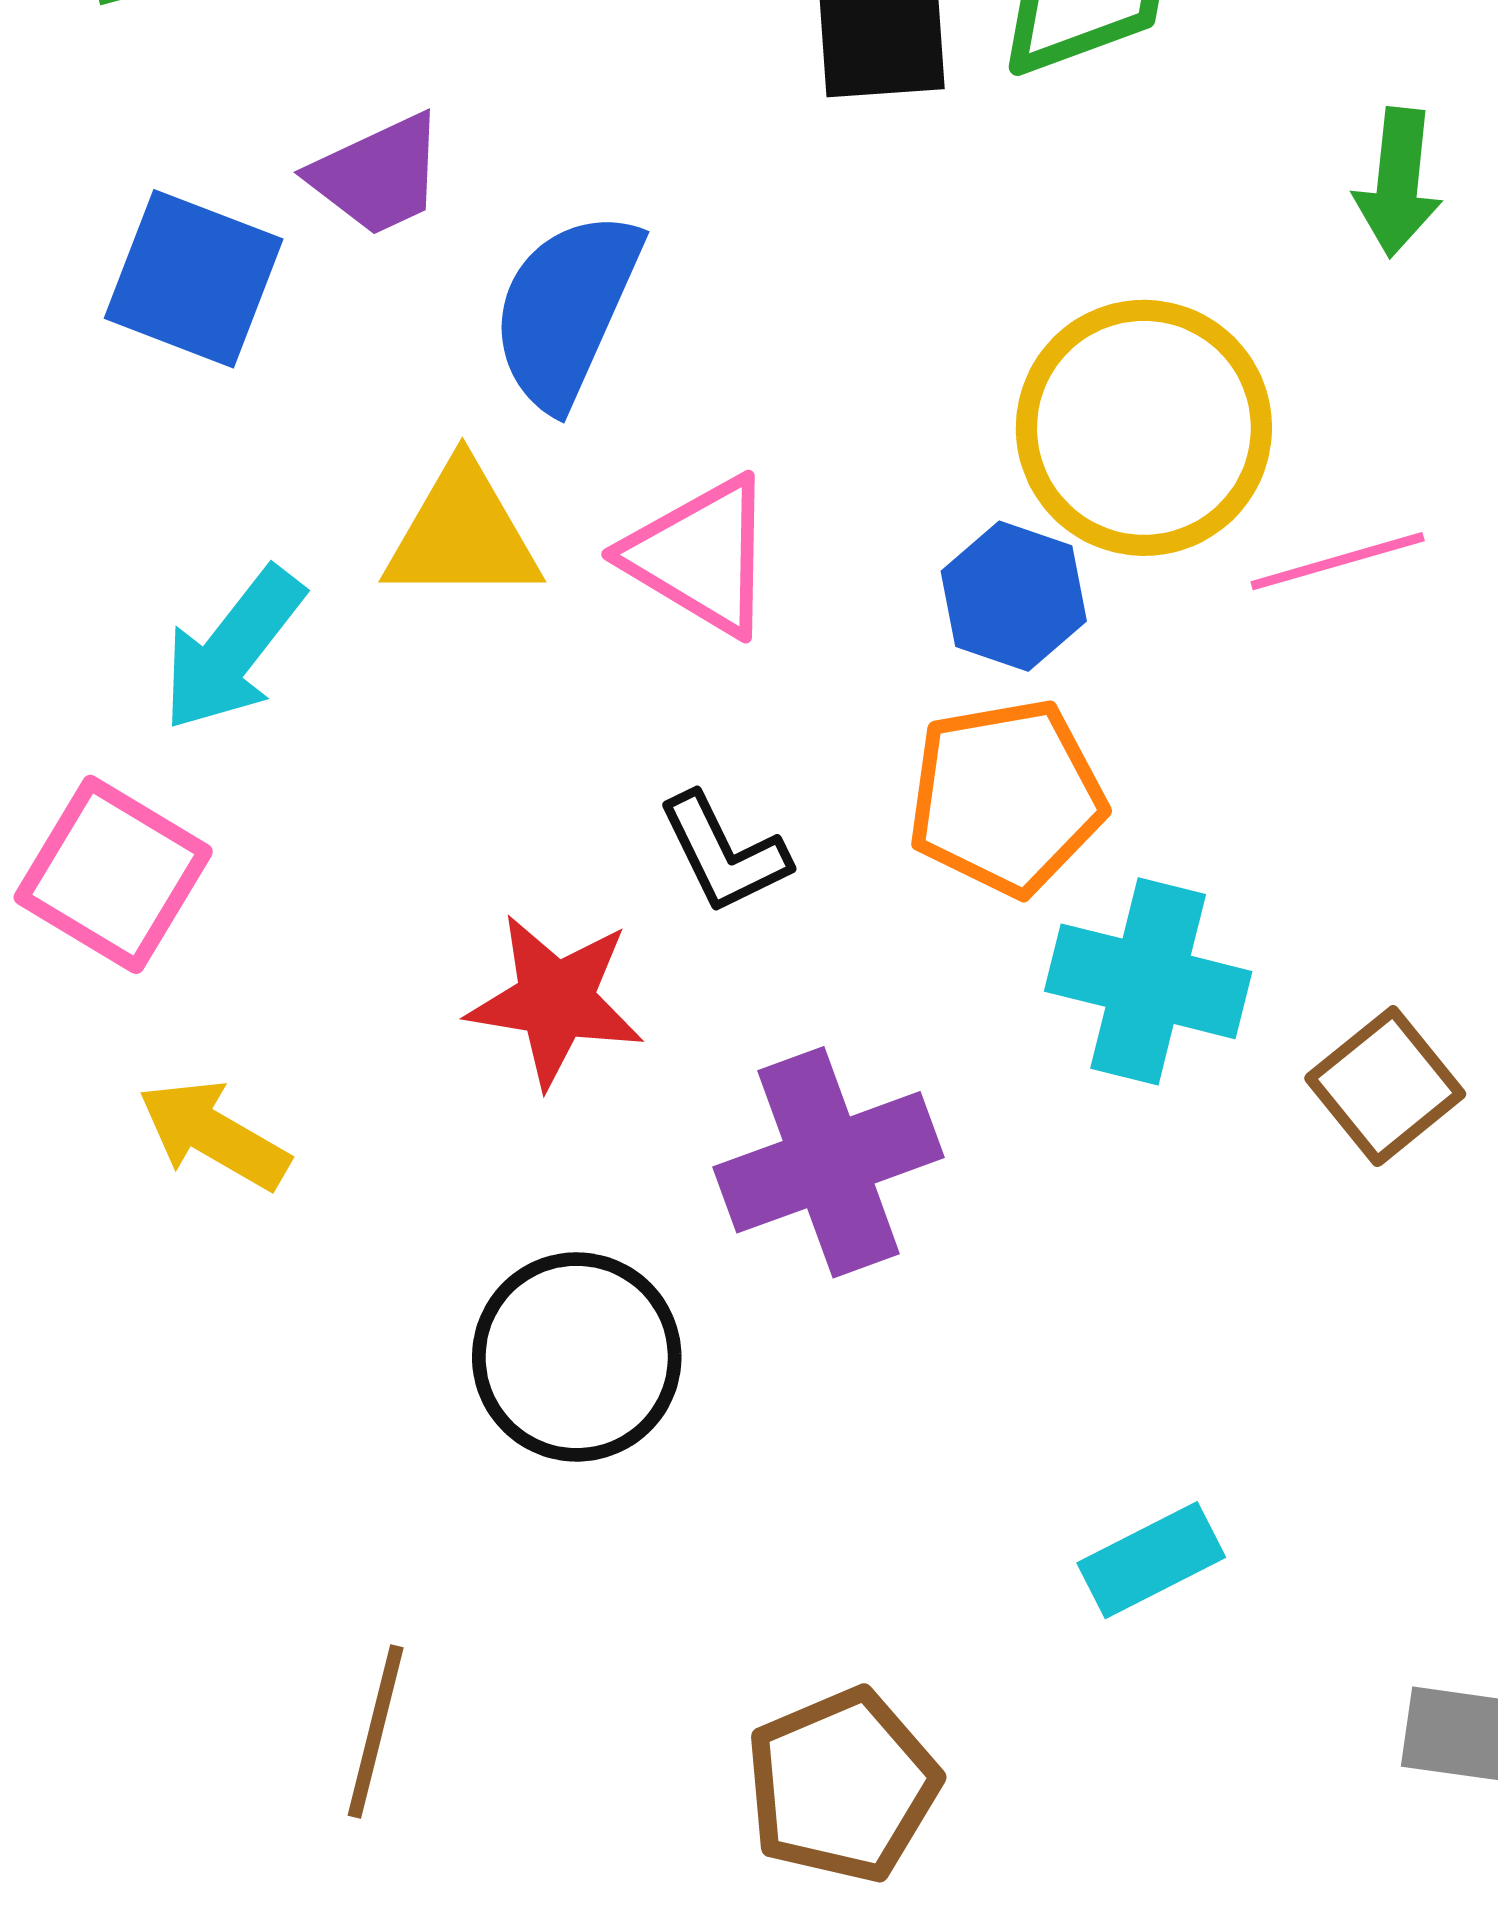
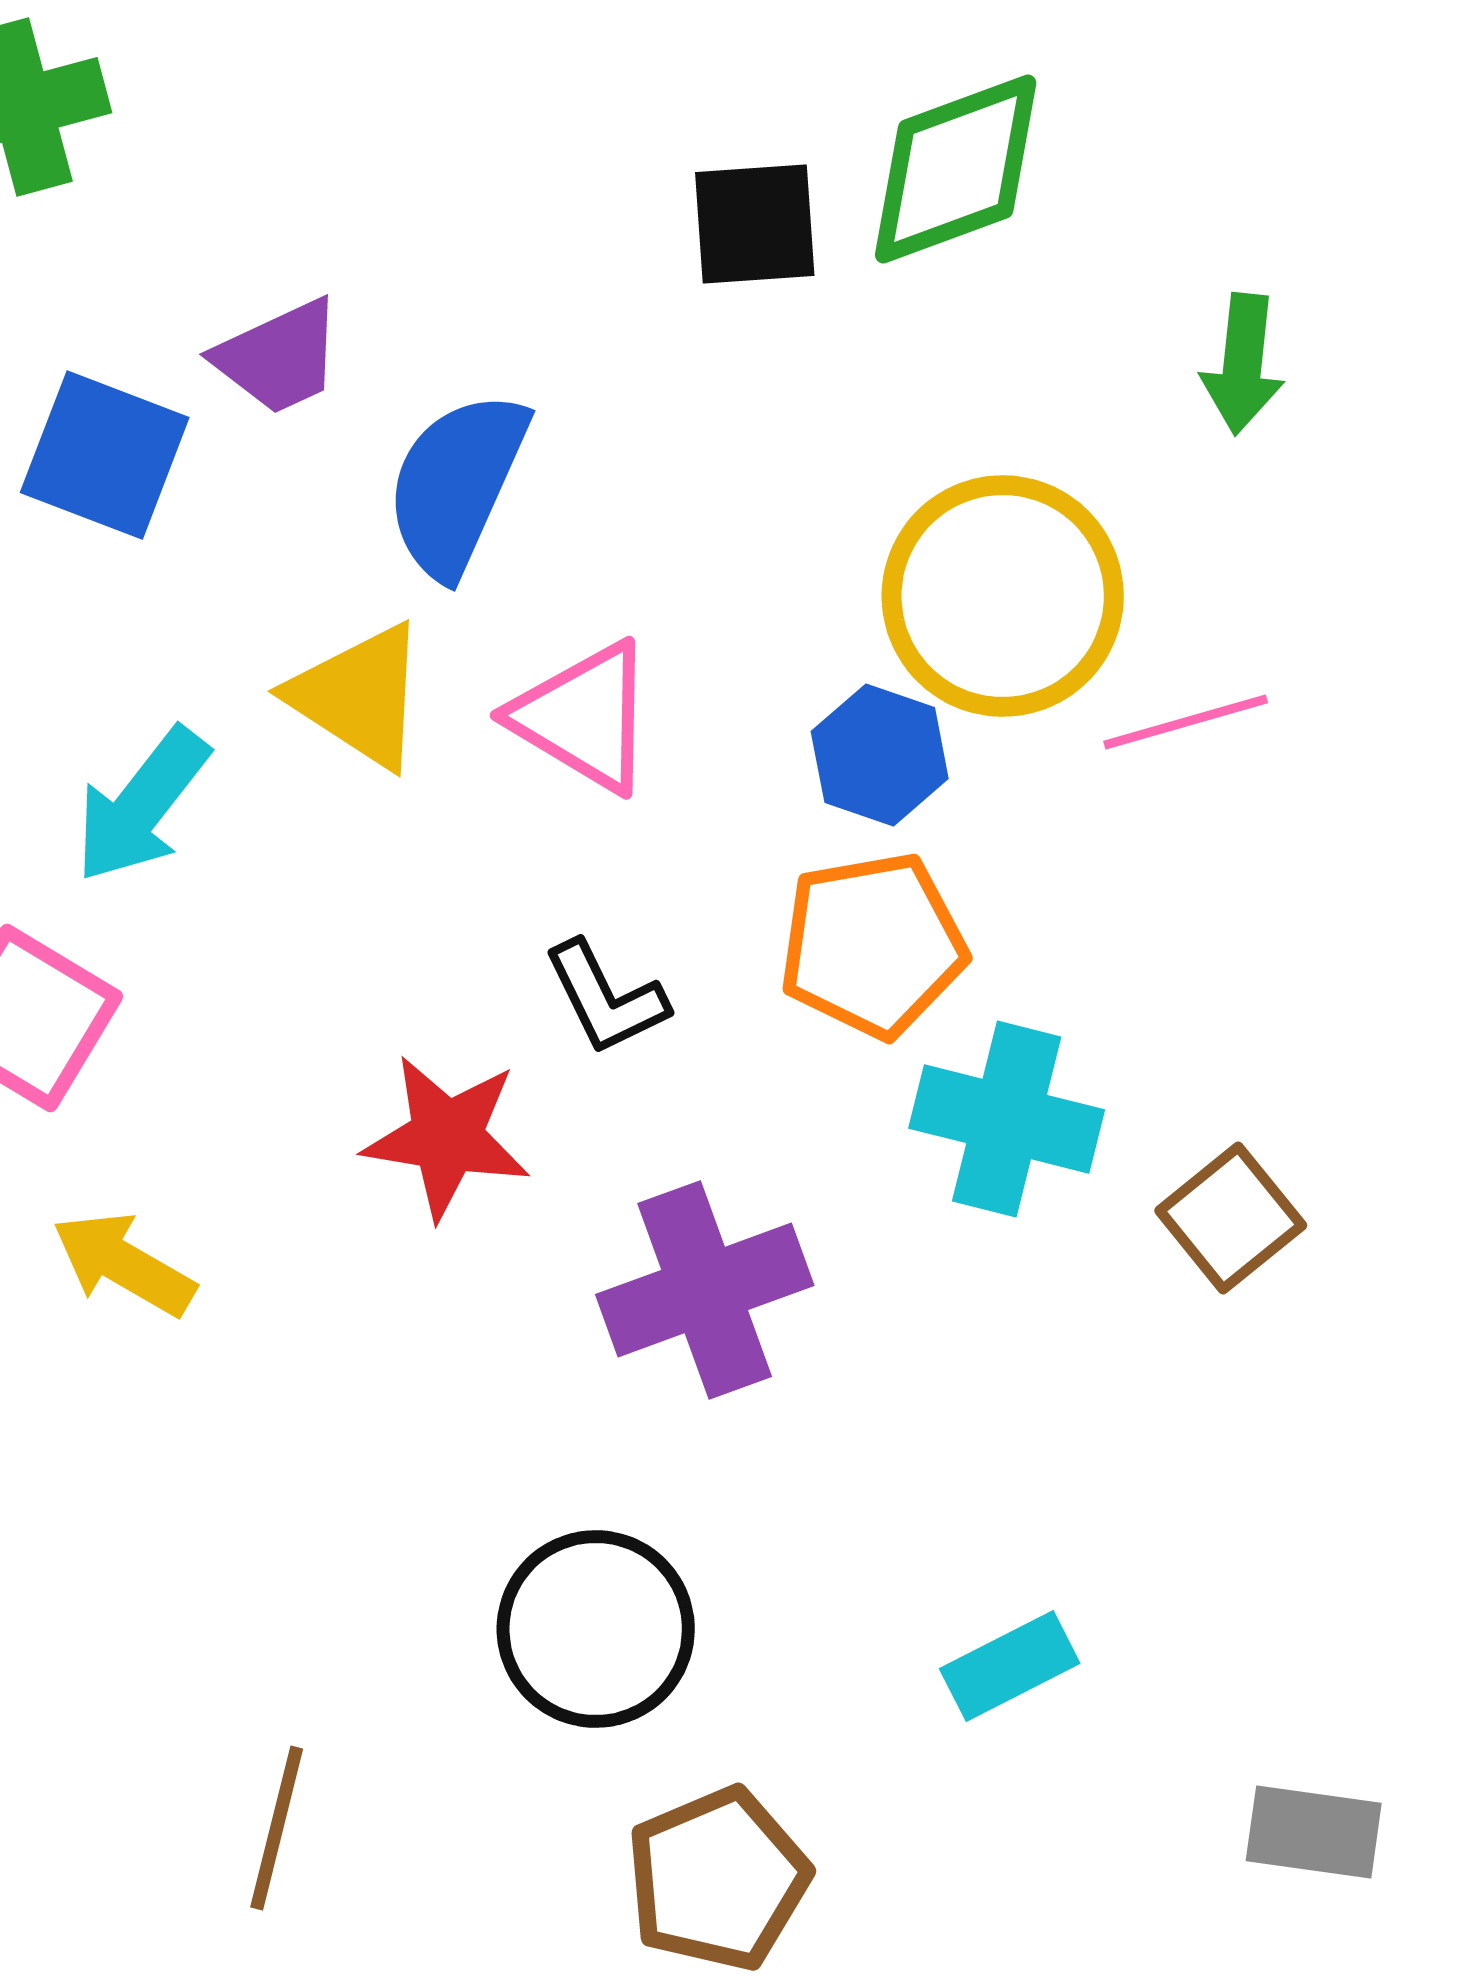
yellow triangle: (462, 534) -> (359, 696), turned 33
black circle: (577, 1357) -> (596, 1629), moved

